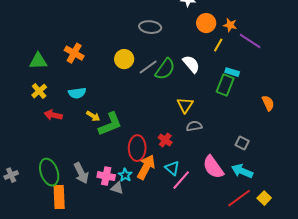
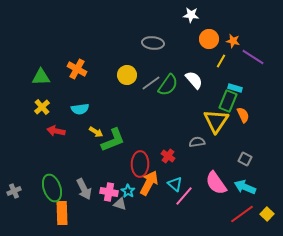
orange semicircle: (268, 103) -> (243, 115), moved
yellow triangle: (185, 105) -> (216, 121), moved, size x1.5

